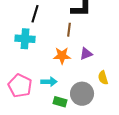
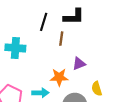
black line: (35, 14) -> (44, 22), moved
orange star: (62, 56) -> (59, 77), moved

